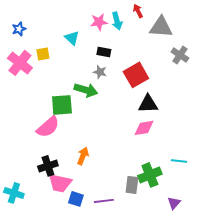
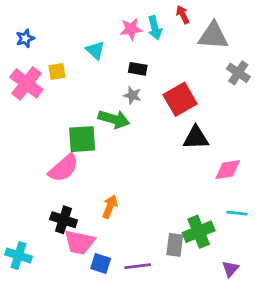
pink diamond: (144, 128) -> (228, 169), moved
black cross: (48, 166) -> (64, 220), turned 36

